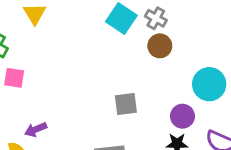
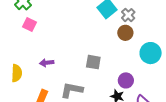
cyan circle: (209, 84) -> (151, 53), moved
purple arrow: (36, 130) -> (47, 63), moved

